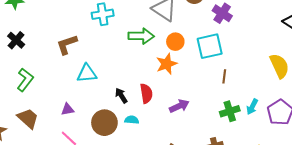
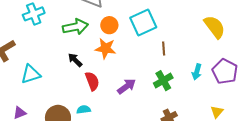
orange star: (167, 64) -> (106, 48), turned -30
black arrow: (121, 96) -> (75, 60), moved
green cross: (230, 111) -> (163, 81), moved

